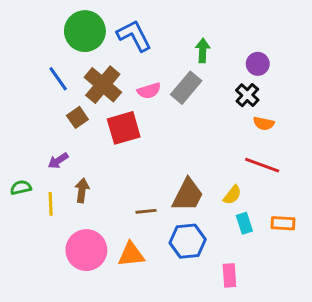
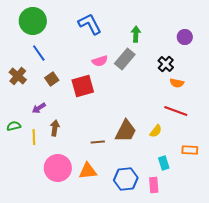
green circle: (85, 31) -> (33, 21), moved
purple circle: (258, 64) -> (185, 37), moved
brown cross: (103, 85) -> (18, 76), moved, size x0.7
cyan rectangle: (244, 223) -> (164, 163), moved
blue hexagon: (188, 241) -> (126, 179), moved

